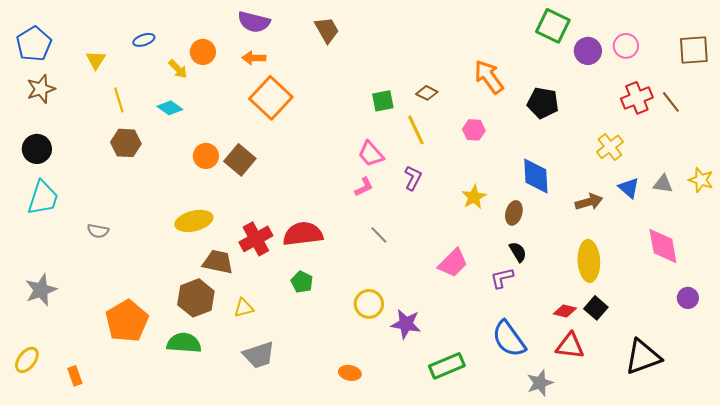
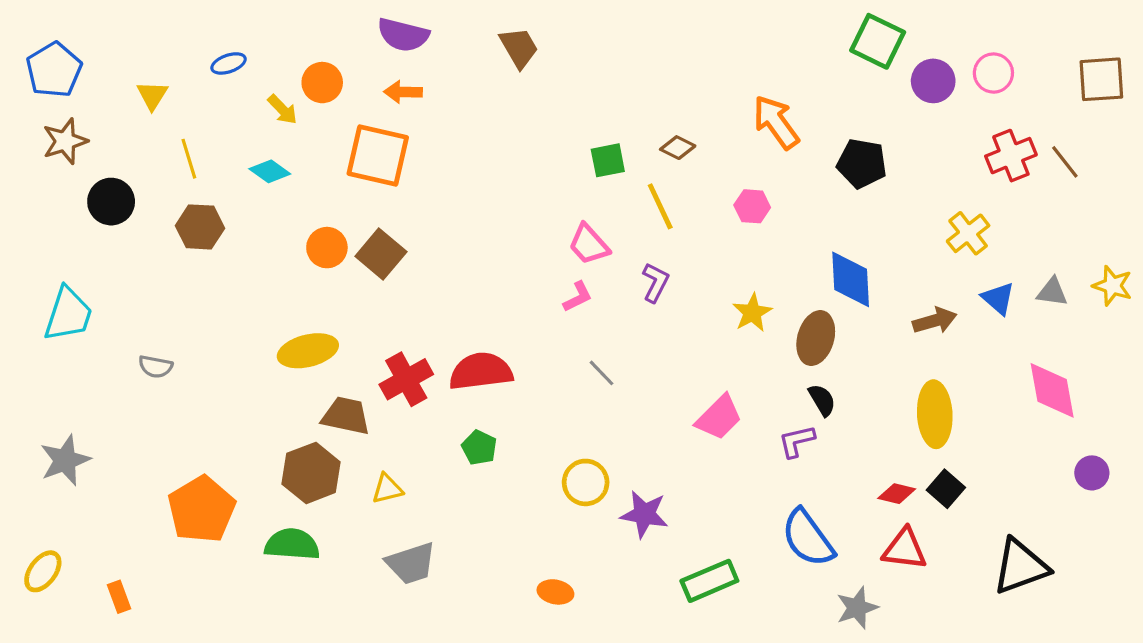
orange square: (271, 98) -> (378, 156), moved, turned -30
black circle: (37, 149) -> (111, 202), moved
brown ellipse: (514, 213) -> (816, 338), size x1.4

